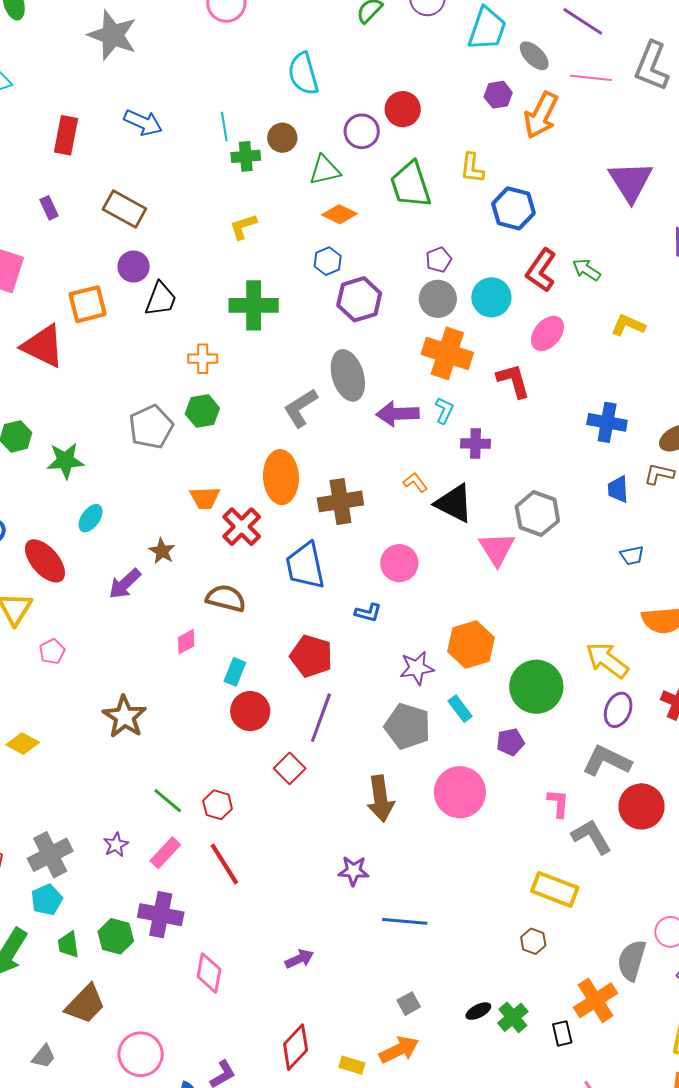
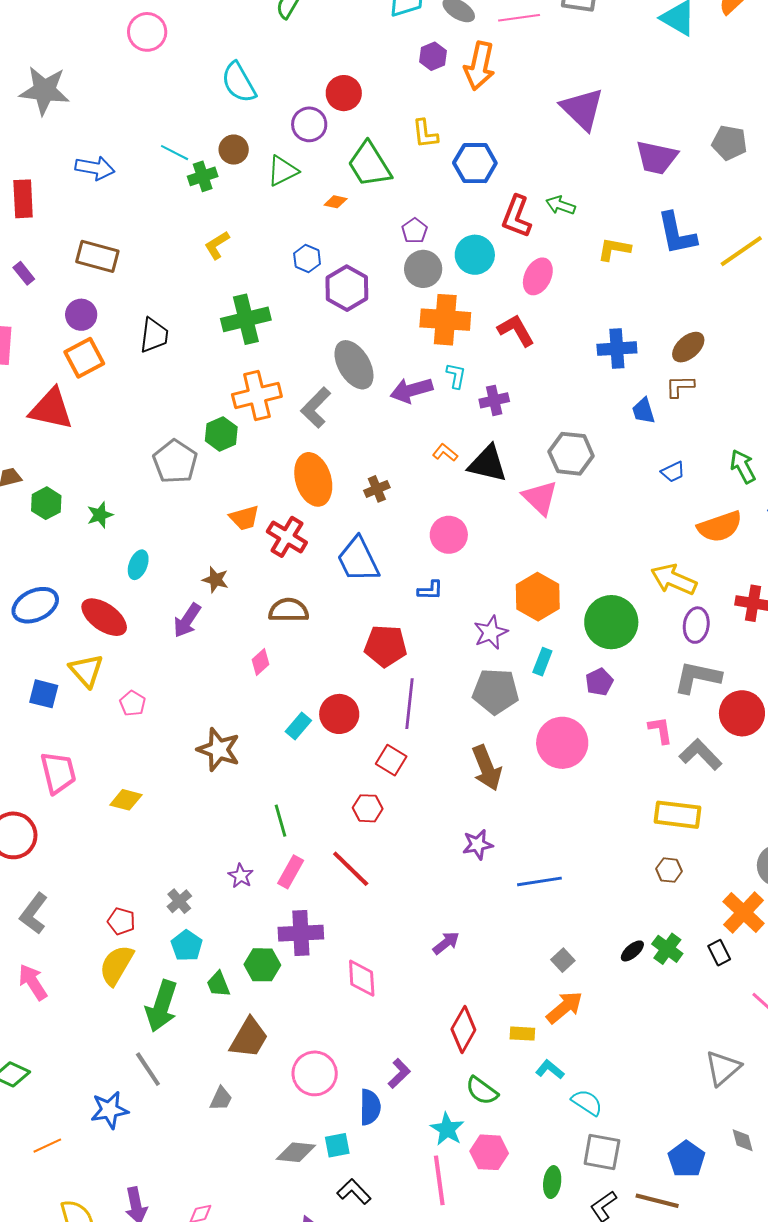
cyan line: (224, 127) -> (175, 153), turned -40
orange diamond: (339, 214) -> (336, 202), moved, size x0.7
purple circle: (134, 267) -> (81, 315), moved
orange cross: (203, 359) -> (257, 395), moved, size x1.6
green star: (65, 461) -> (100, 515), size x0.7
brown cross: (340, 501) -> (377, 489), size x0.6
cyan rectangle: (235, 672) -> (298, 726), moved, turned 32
cyan rectangle: (460, 709) -> (542, 662), turned 72
green line: (168, 801) -> (280, 821), turned 48
red hexagon: (218, 805) -> (368, 808), moved
gray cross: (50, 855) -> (179, 901), size x0.6

